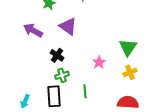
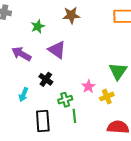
yellow cross: (130, 72) -> (107, 97), moved
green cross: (62, 75) -> (65, 100), moved
cyan arrow: (25, 101) -> (23, 95), moved

